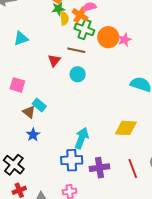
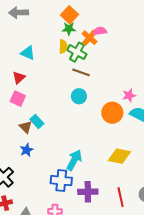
yellow semicircle: (64, 18) -> (63, 47), moved
green cross: (84, 29) -> (77, 52), moved
orange circle: (108, 37) -> (112, 113), moved
cyan triangle: (21, 38) -> (28, 53), turned 35
pink star: (125, 40) -> (129, 95), moved
red triangle: (54, 60) -> (19, 78), moved

